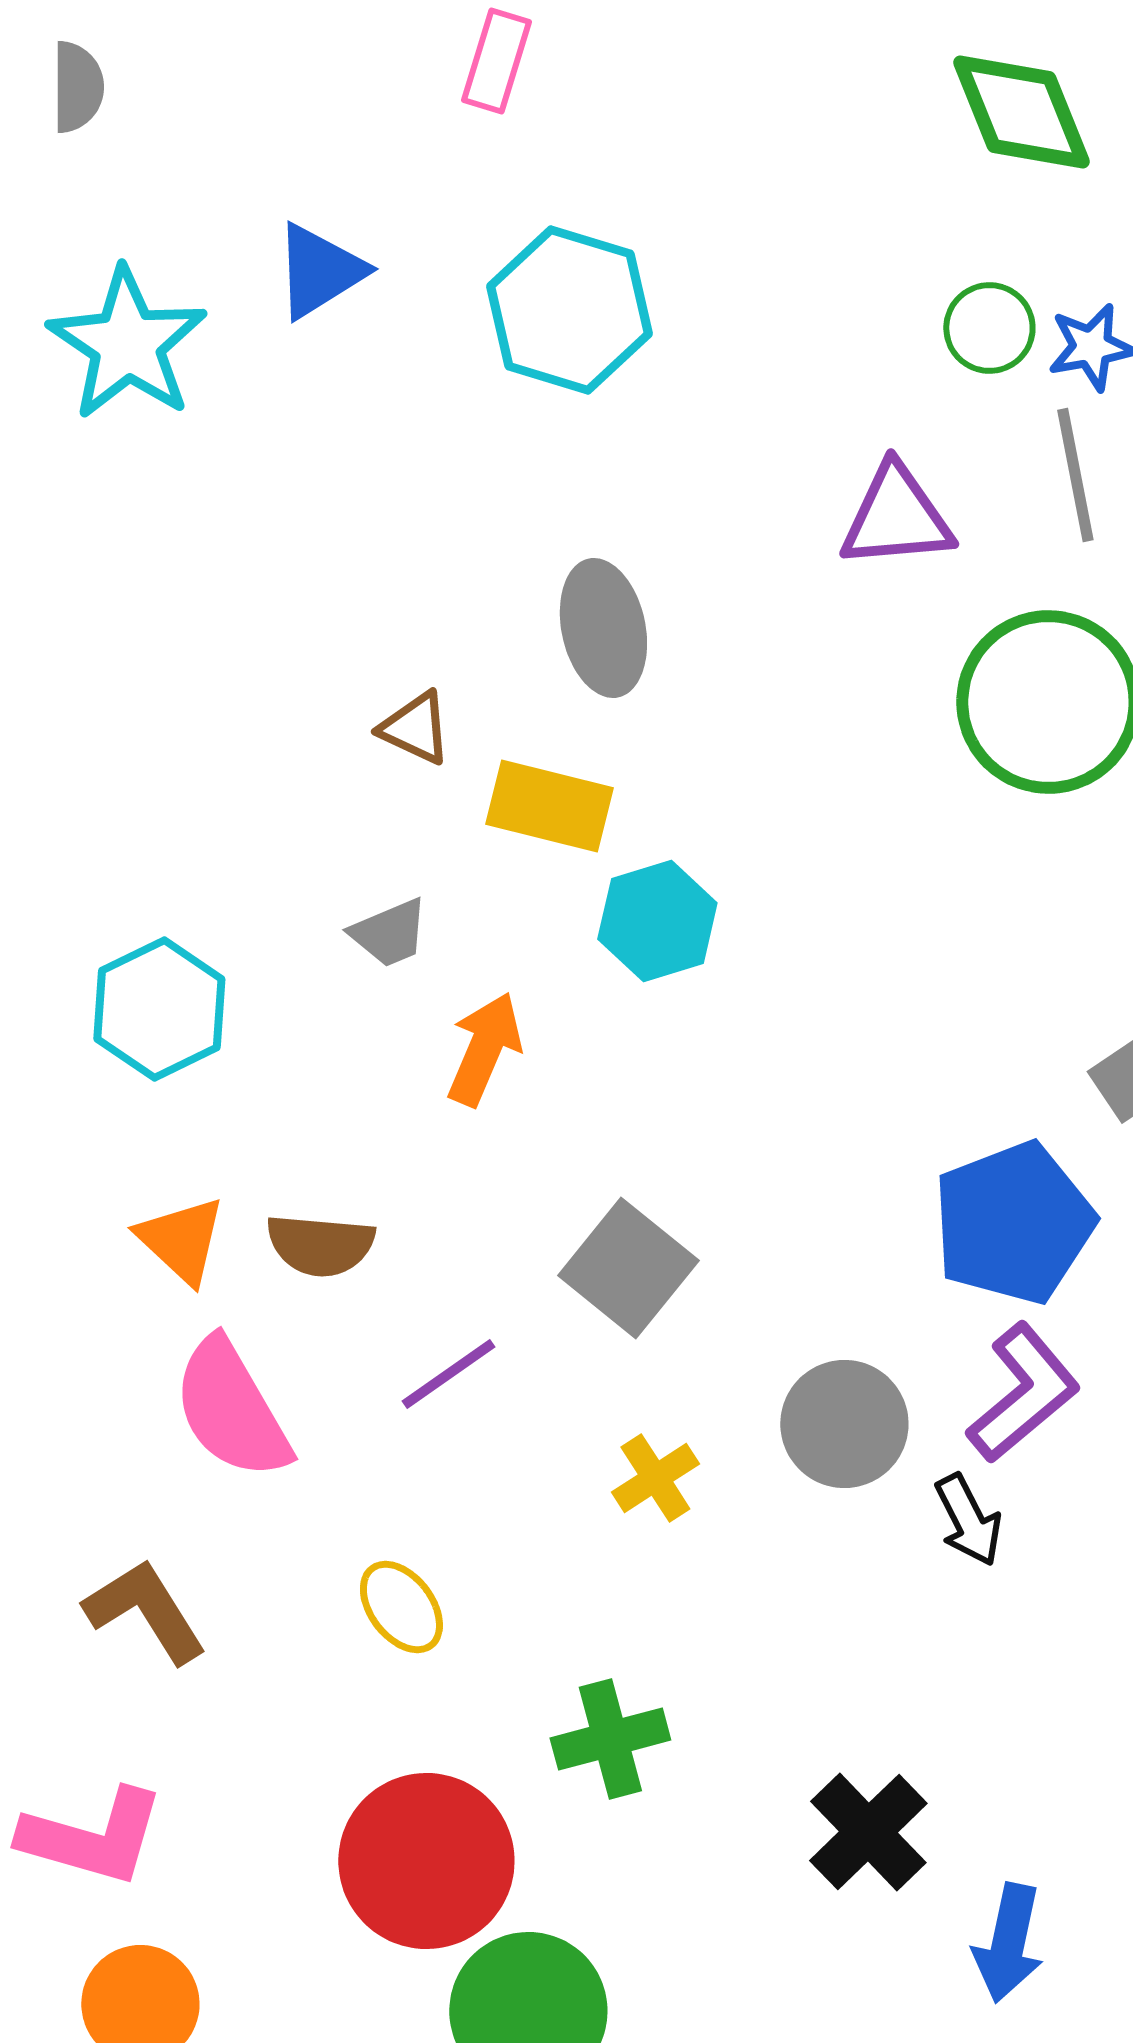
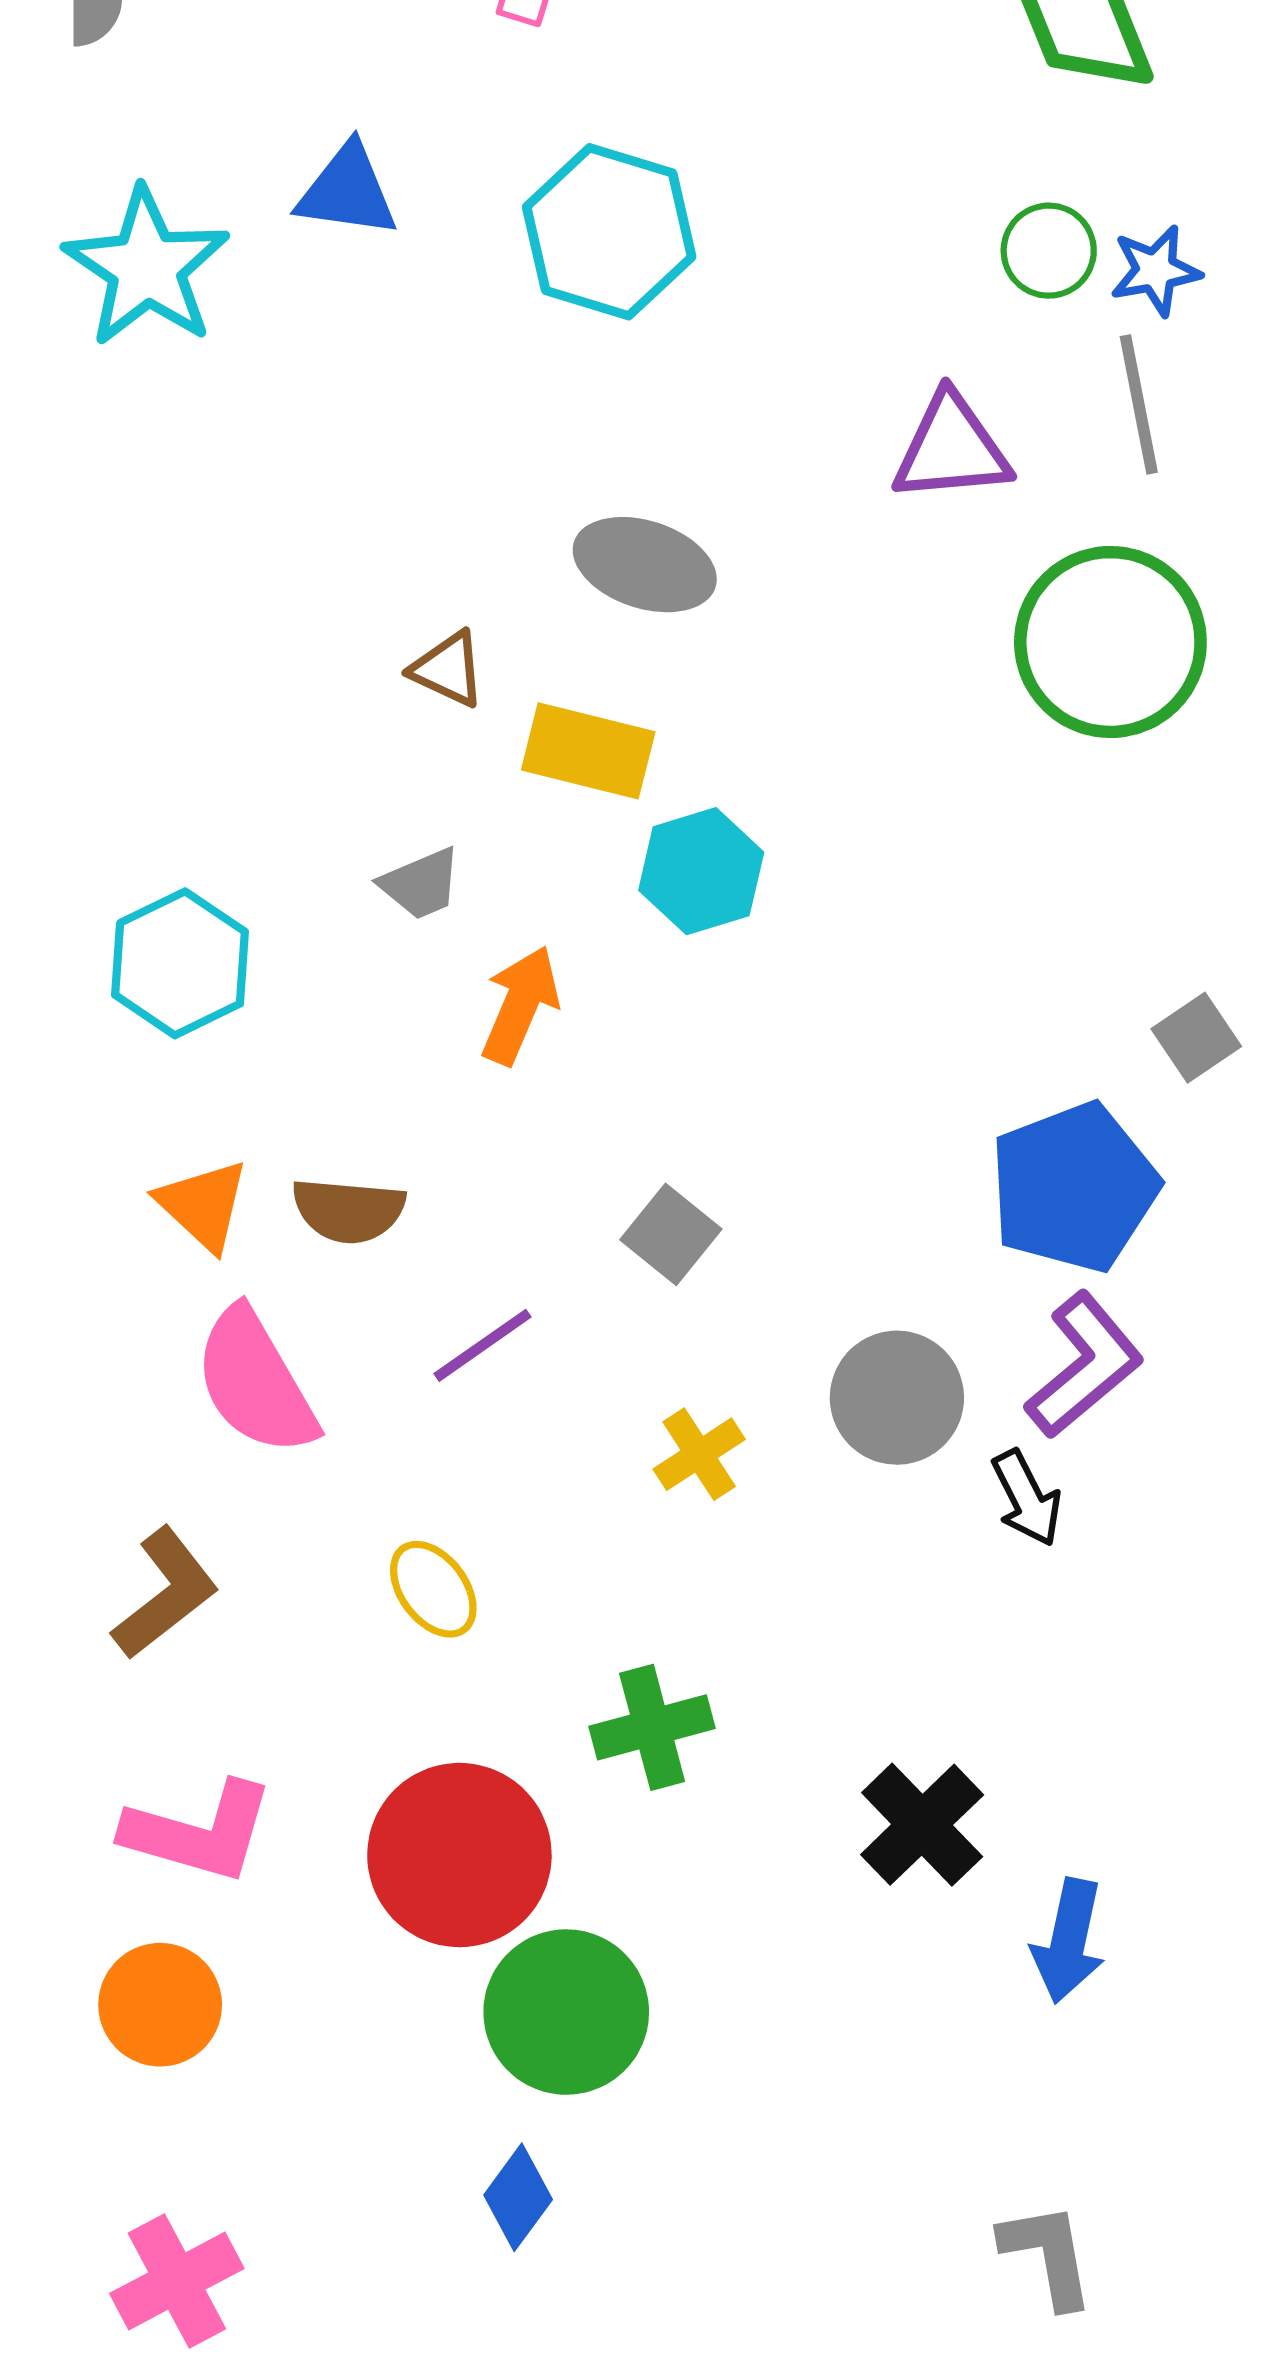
blue triangle: (319, 271) -> (347, 191), turned 40
gray ellipse: (603, 628) -> (645, 565), turned -60
gray square: (628, 1268) -> (671, 1234), size x0.7
brown L-shape: (145, 1611) -> (165, 1593), turned 84
pink L-shape: (92, 1837) -> (199, 1832), moved

